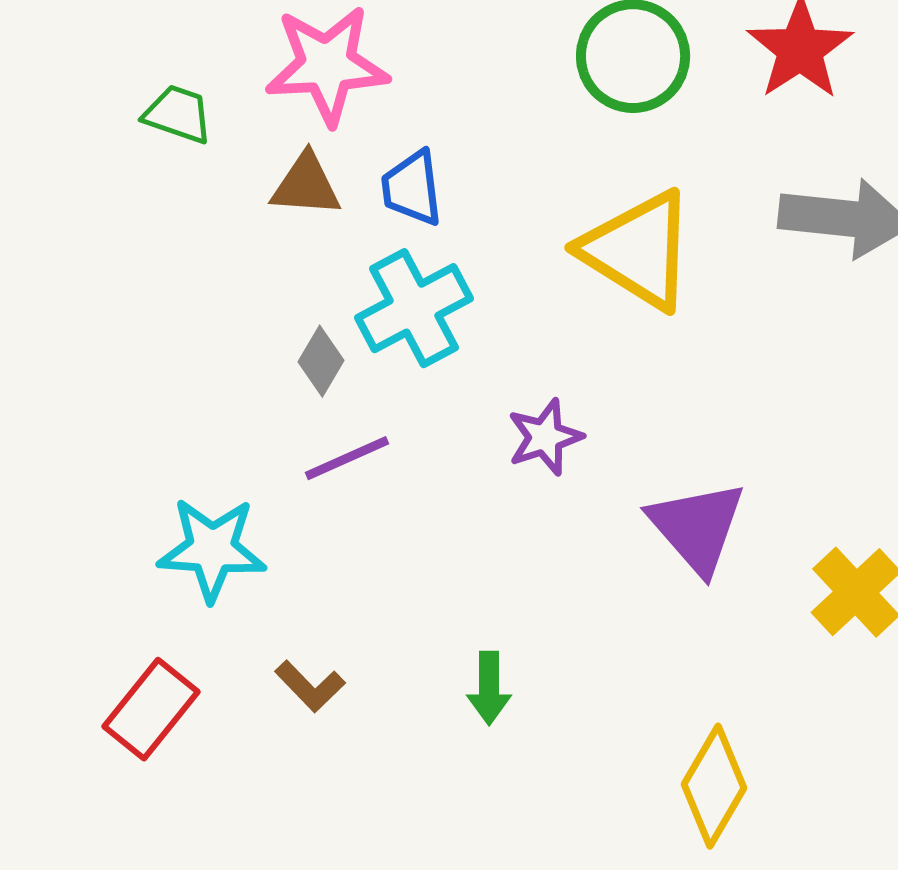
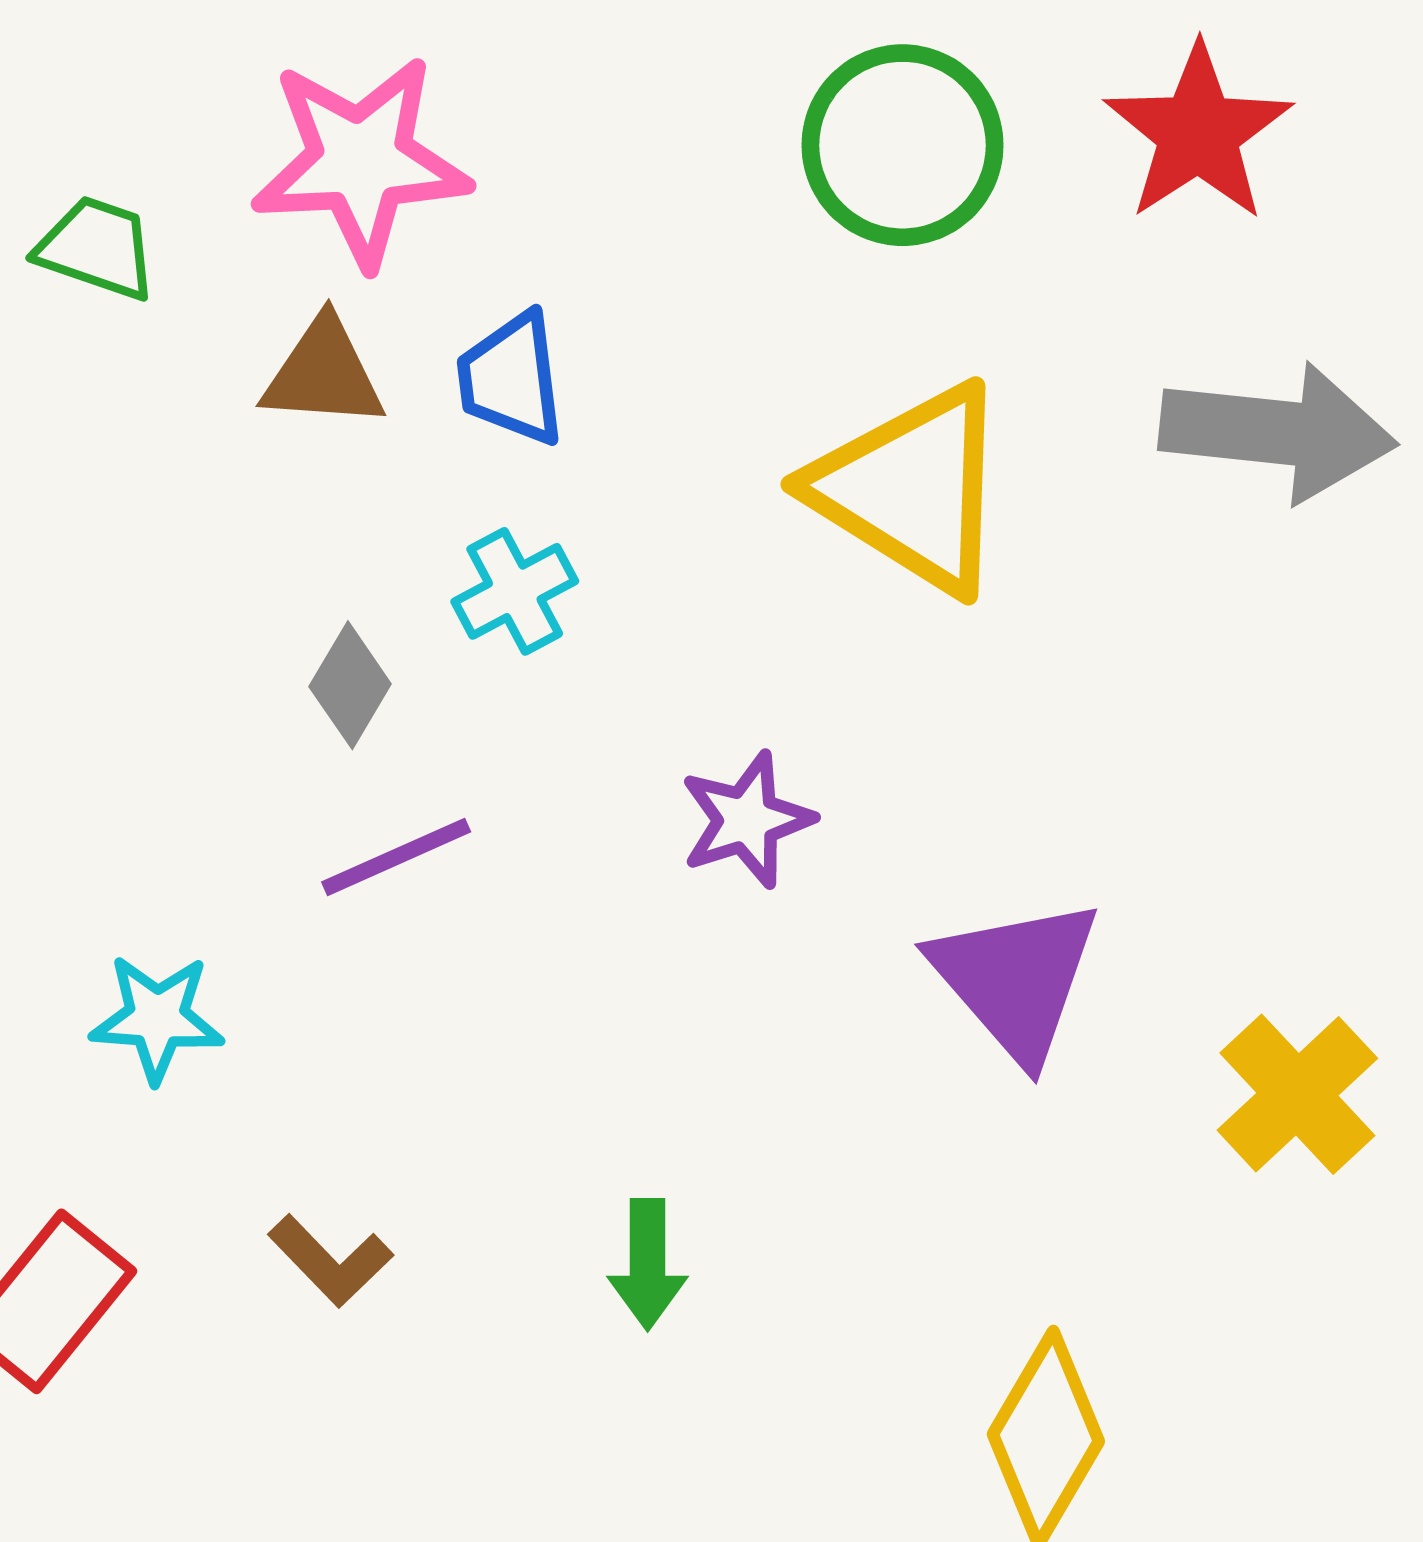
cyan cross: (414, 308) -> (515, 591), size x0.6
cyan star: (212, 549) -> (157, 1018), size x0.7

